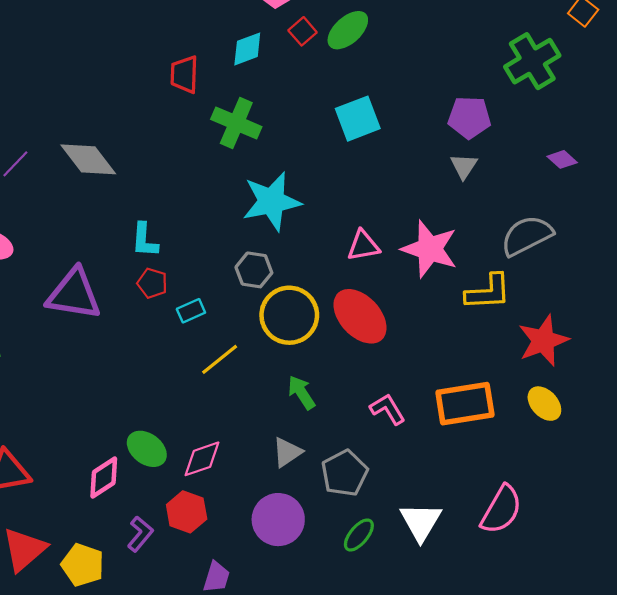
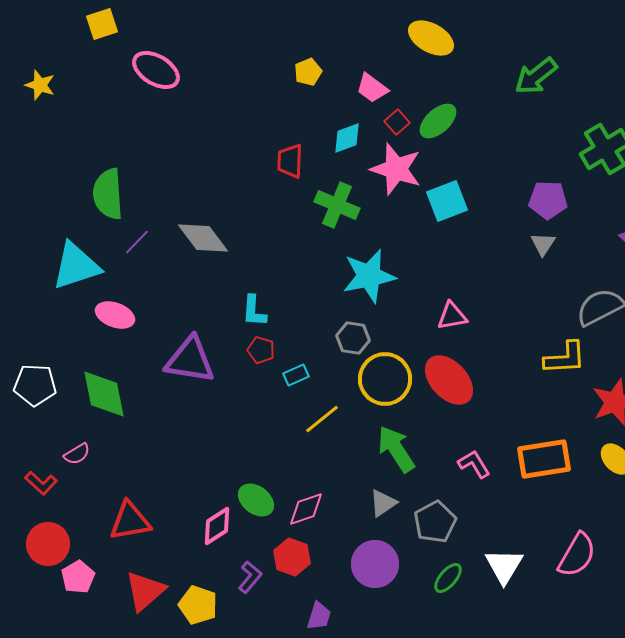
pink star: (430, 249) -> (396, 169), moved
green arrow: (301, 393) -> (396, 449), size x1.5

